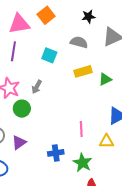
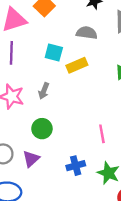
yellow rectangle: (83, 71) -> (77, 65), moved
green circle: (22, 109) -> (42, 129), moved

